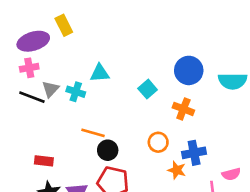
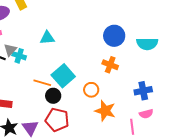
cyan square: (148, 89) -> (63, 76), moved, size x1.6
cyan cross: (76, 92) -> (19, 56), moved
blue cross: (194, 153) -> (143, 91), moved
orange star: (177, 170) -> (105, 111), size x1.5

